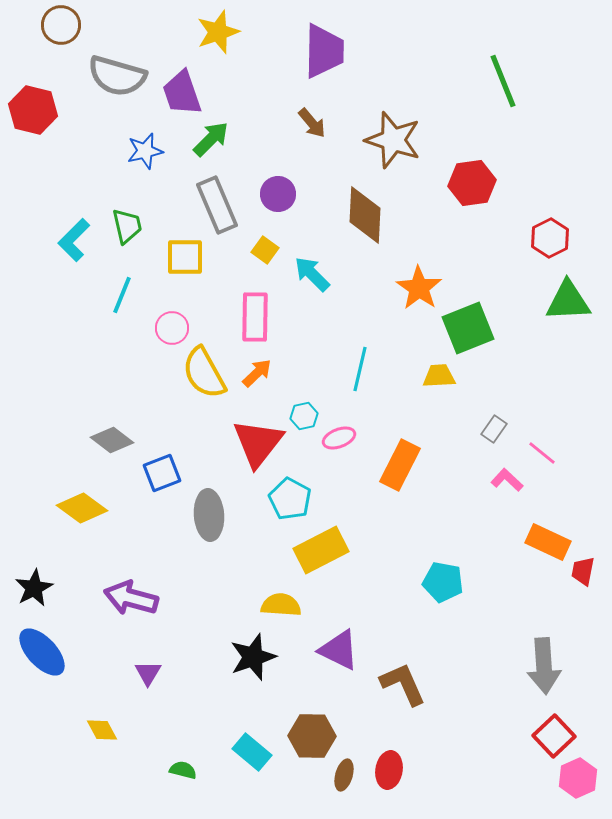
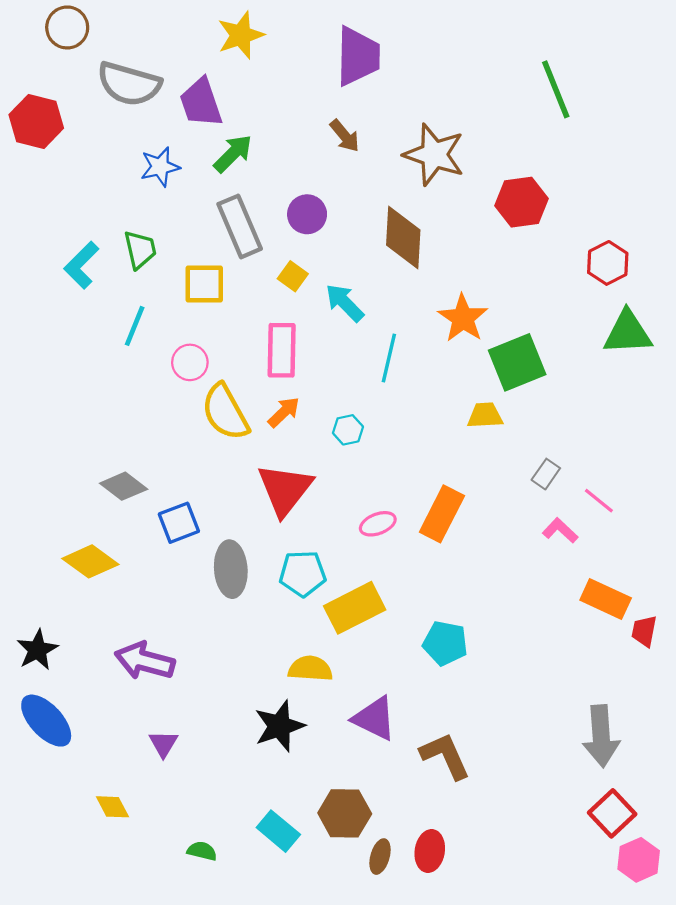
cyan line: (360, 369) -> (389, 358), moved
cyan hexagon: (304, 416) -> (348, 430), moved
pink ellipse: (339, 438) -> (378, 524), moved
cyan pentagon: (290, 499) -> (303, 574), moved, turned -30
cyan pentagon: (443, 582) -> (445, 643), moved

